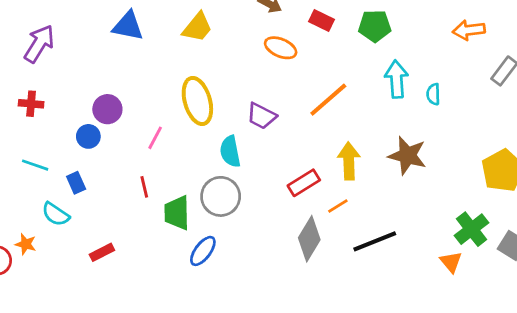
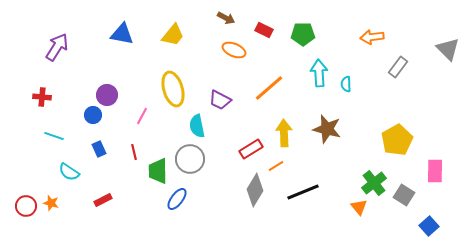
red cross: (31, 104) -> (42, 97), moved
blue rectangle: (76, 183) -> (99, 149), moved
orange star: (26, 244) -> (51, 203), moved

